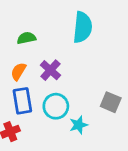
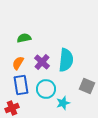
cyan semicircle: (83, 27) -> (66, 60), moved

